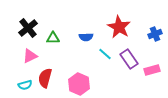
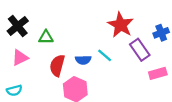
blue semicircle: (86, 37) -> (83, 60), moved
purple rectangle: (129, 59) -> (140, 50), moved
red semicircle: (45, 78) -> (57, 66), moved

